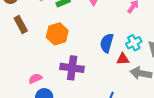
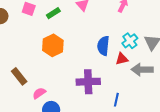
brown rectangle: (21, 25) -> (19, 76), moved
purple cross: (72, 68) -> (88, 82), moved

